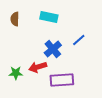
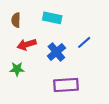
red arrow: (38, 67) -> (27, 45), moved
green star: (16, 73) -> (17, 69), moved

